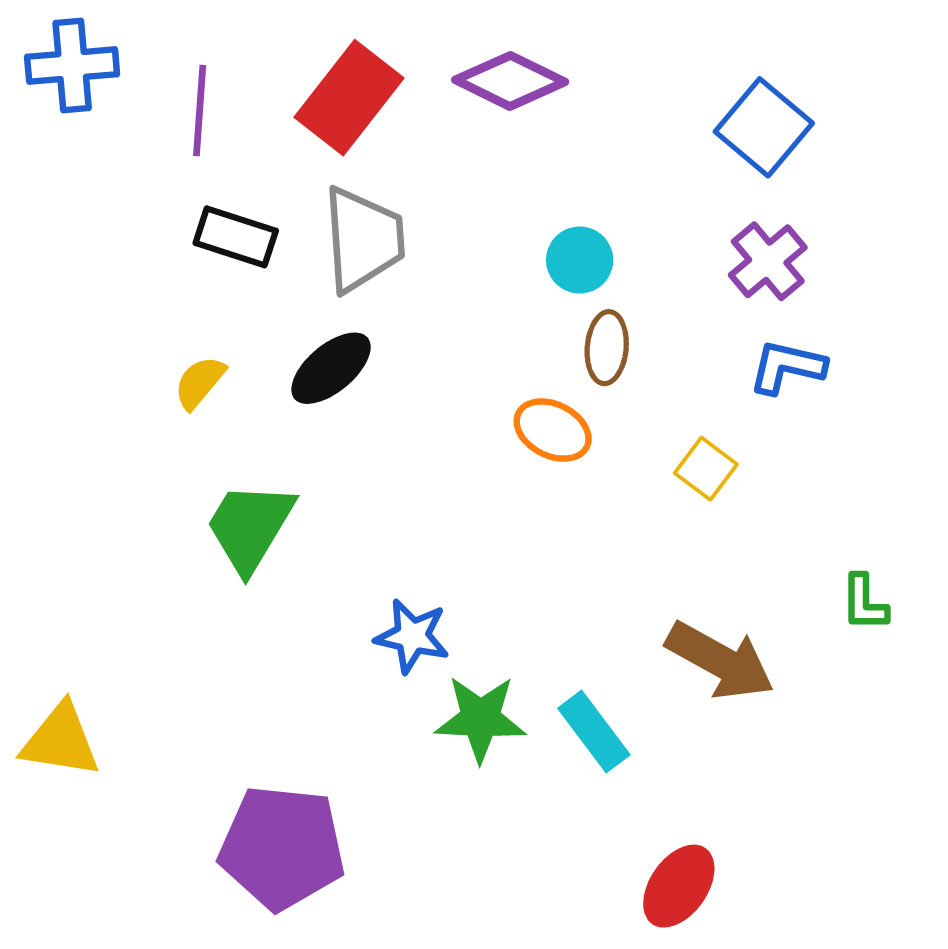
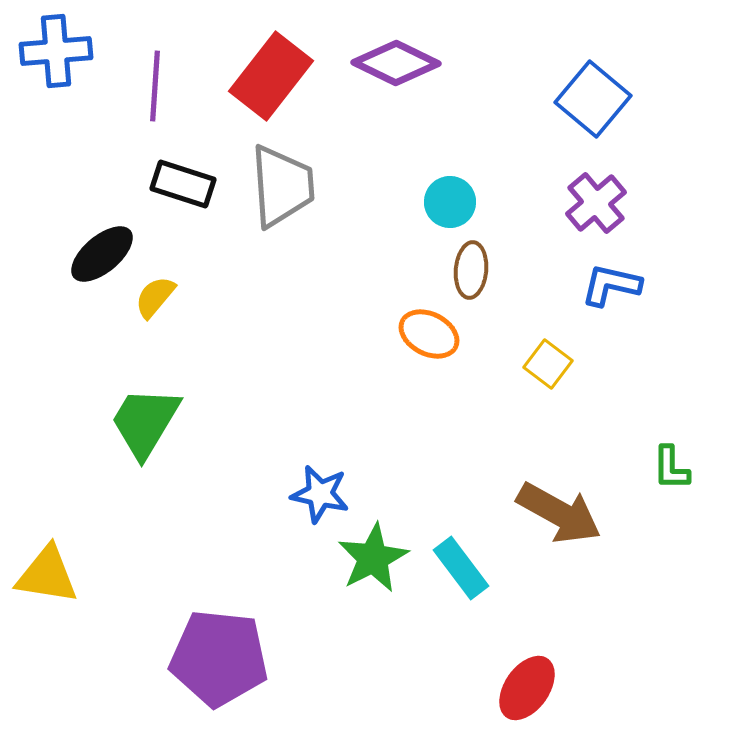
black ellipse: (331, 368) -> (102, 254), moved
green trapezoid: (250, 527) -> (145, 422), moved
green star: (480, 719) -> (373, 558), turned -30

